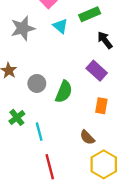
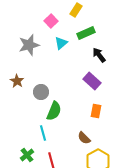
cyan triangle: (60, 26) -> (61, 43), turned 40
green semicircle: (64, 92) -> (54, 111), moved
green cross: (17, 117) -> (27, 155), moved

